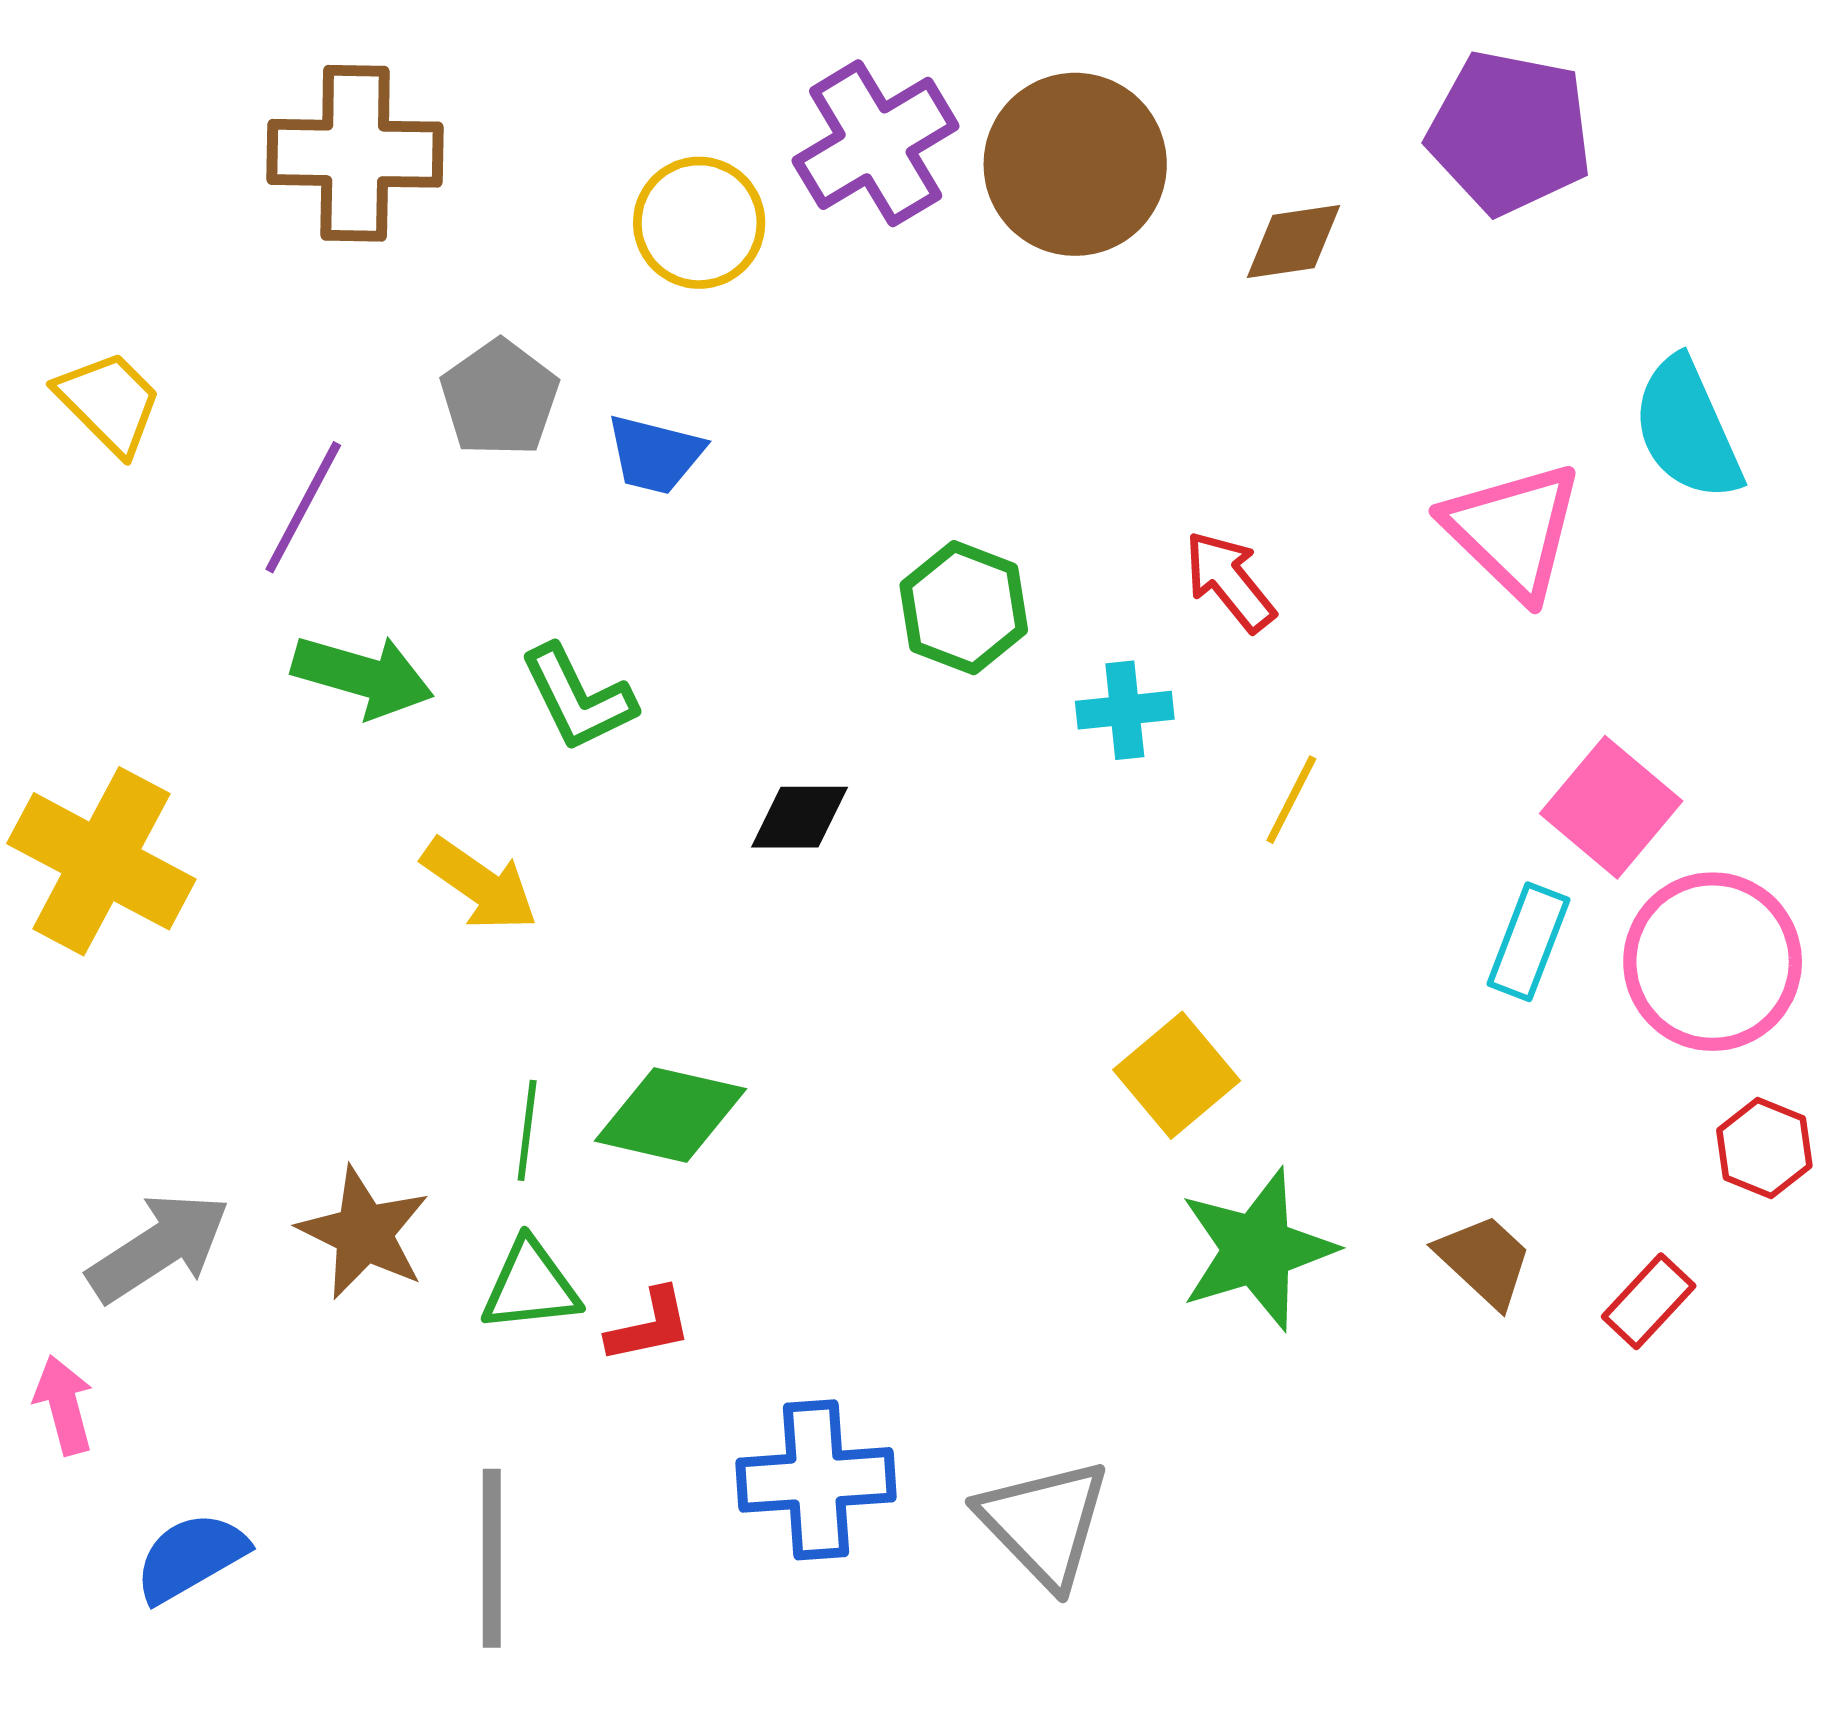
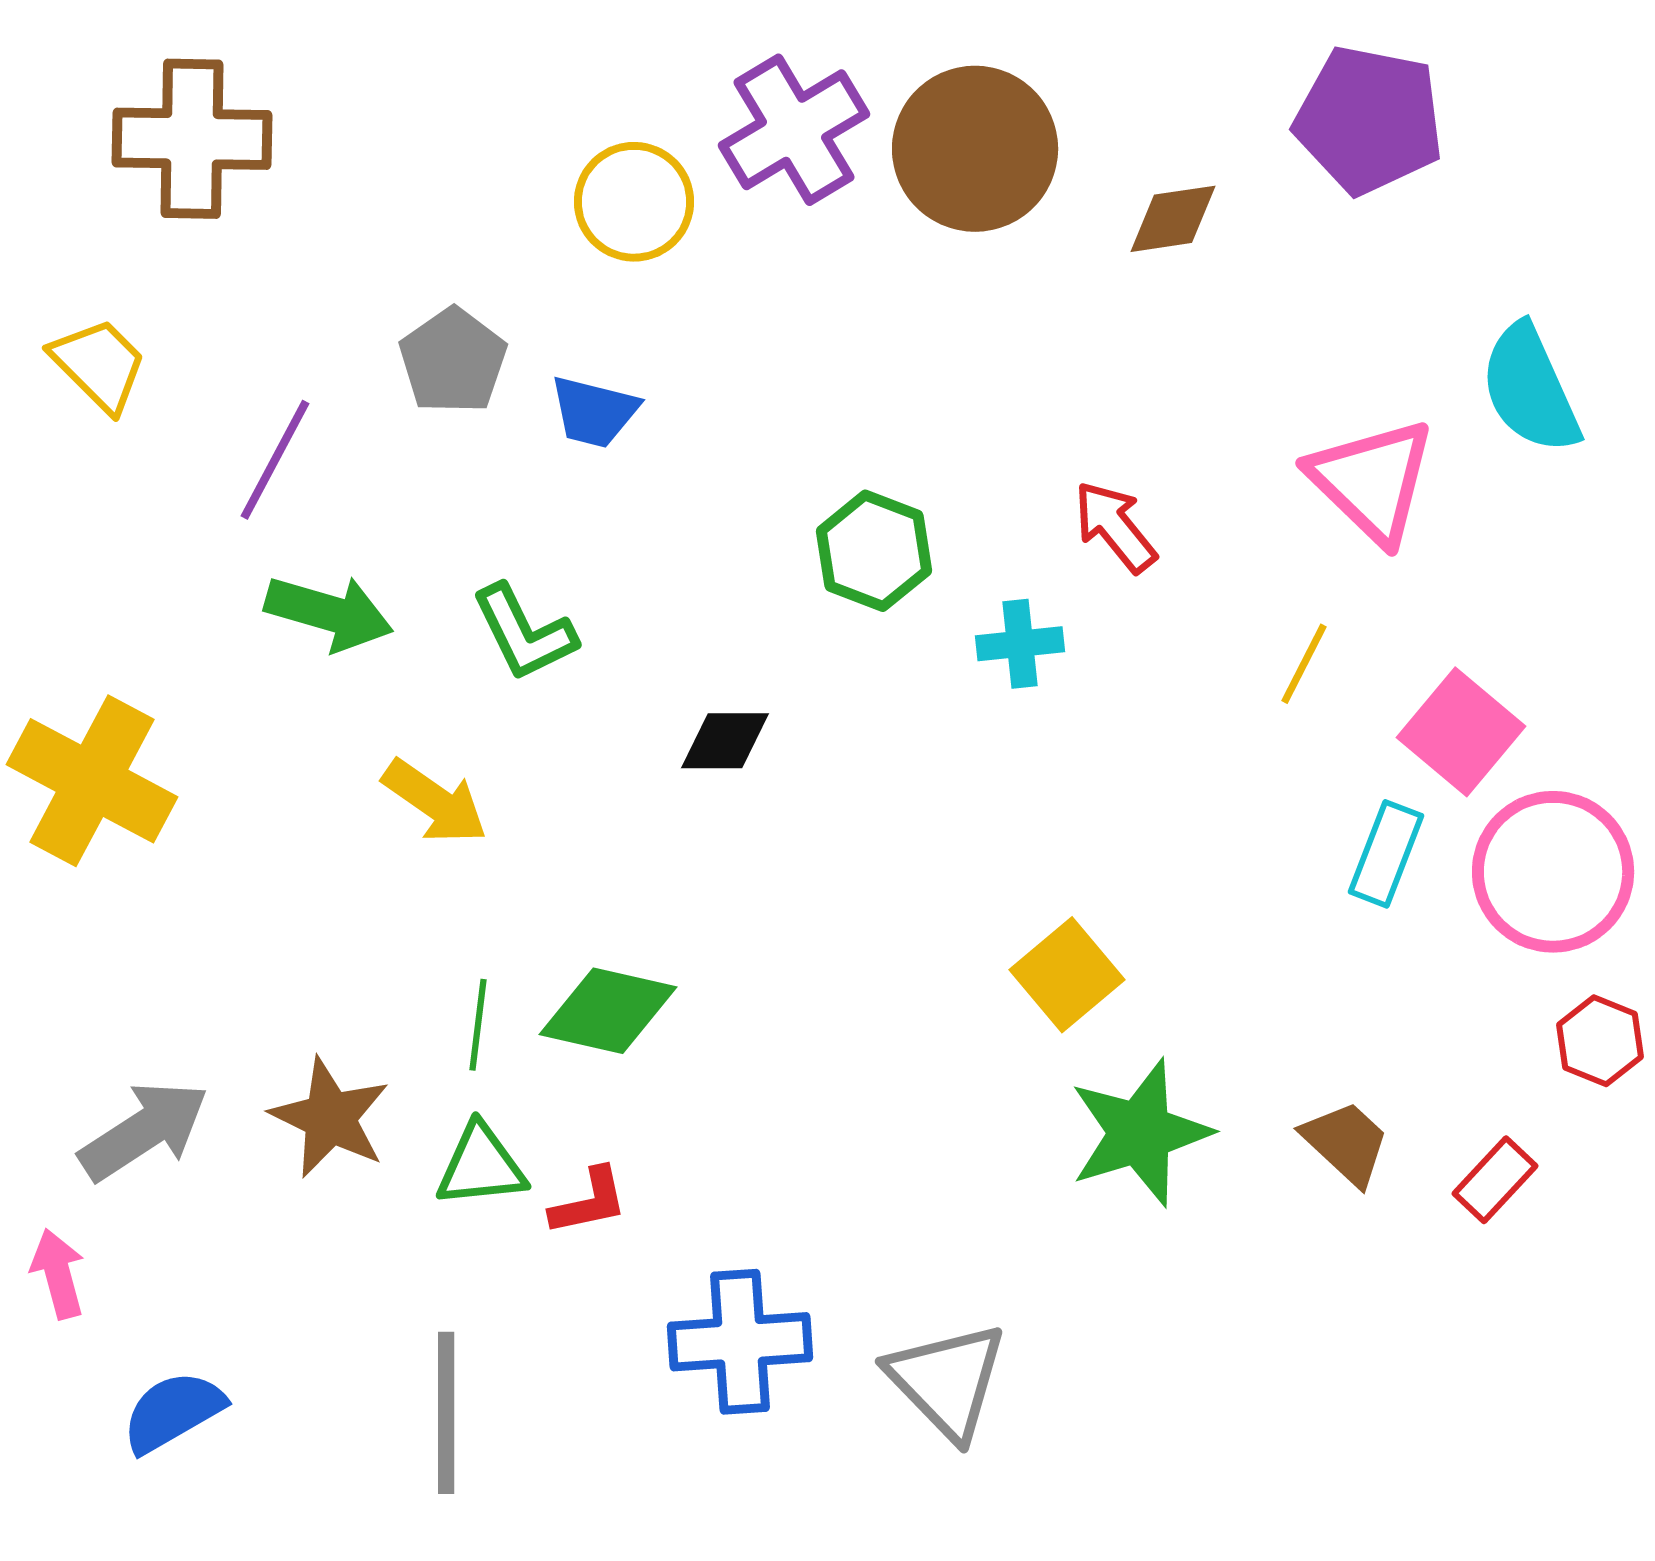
brown cross: (355, 153) -> (192, 139), moved
yellow line: (1291, 800) -> (1304, 664), moved

